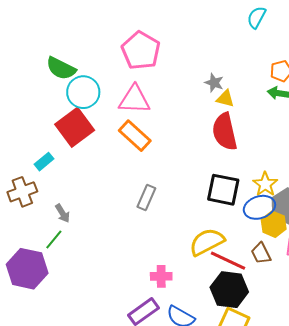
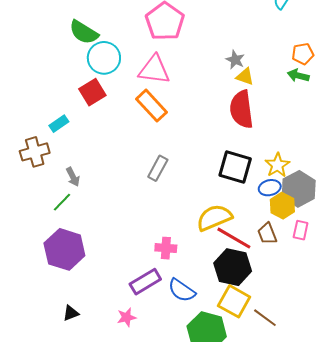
red square: (75, 127) -> (92, 92), size x0.7
blue ellipse: (259, 207) -> (270, 188), size x0.7
purple hexagon: (27, 269) -> (64, 249), moved

